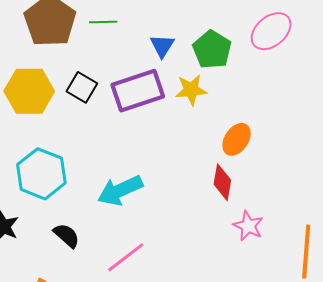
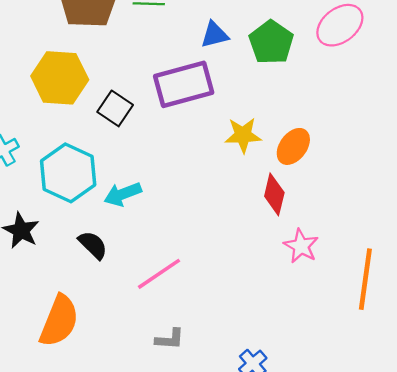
blue triangle: (162, 46) -> (215, 35), turned 40
black square: (82, 87) -> (115, 108), moved
yellow star: (191, 90) -> (243, 135), moved
cyan arrow: (120, 190) -> (123, 194), moved, size x0.7

